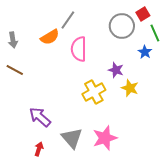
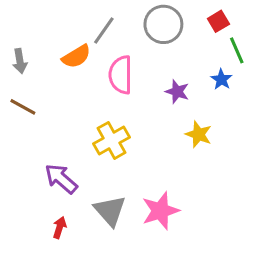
gray circle: (122, 26) -> (163, 24), moved
purple star: (116, 70) -> (177, 92), moved
yellow cross: (94, 92) -> (111, 140), moved

